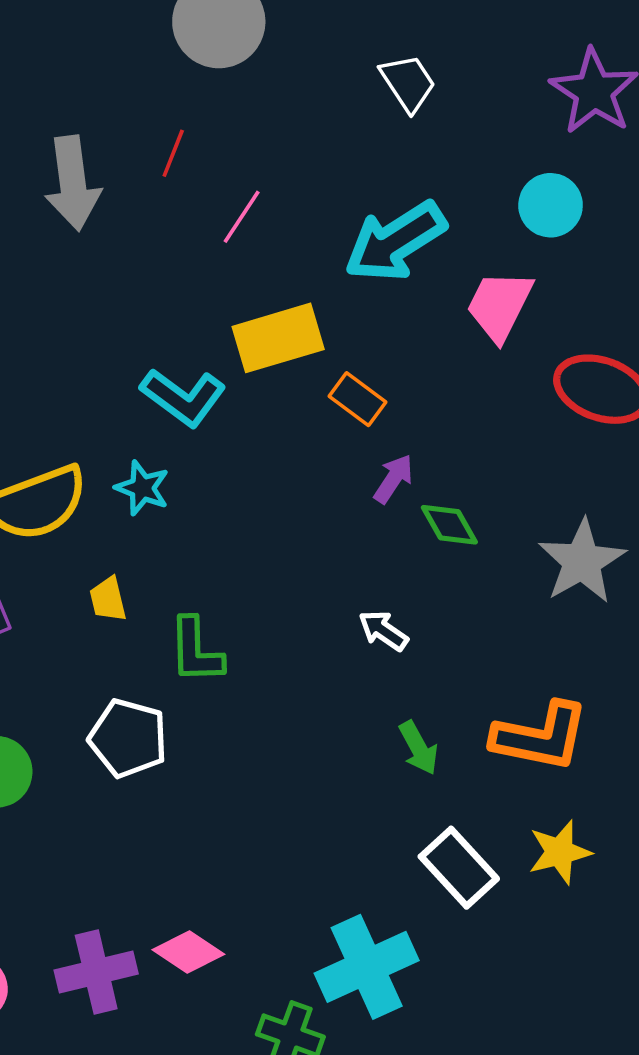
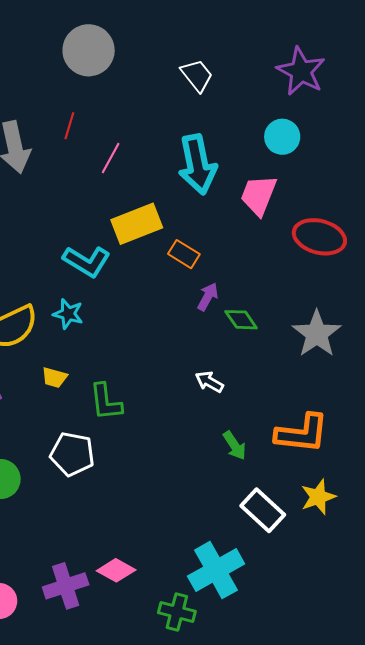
cyan arrow: (395, 242) -> (197, 164), turned -64
yellow trapezoid: (108, 599) -> (54, 377), turned -56

